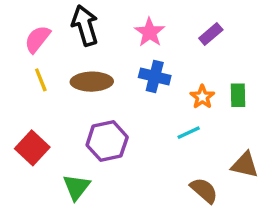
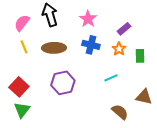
purple rectangle: (211, 34) -> (124, 29), moved
orange star: (202, 97) -> (119, 49), moved
green triangle: (76, 187) -> (22, 110), moved

